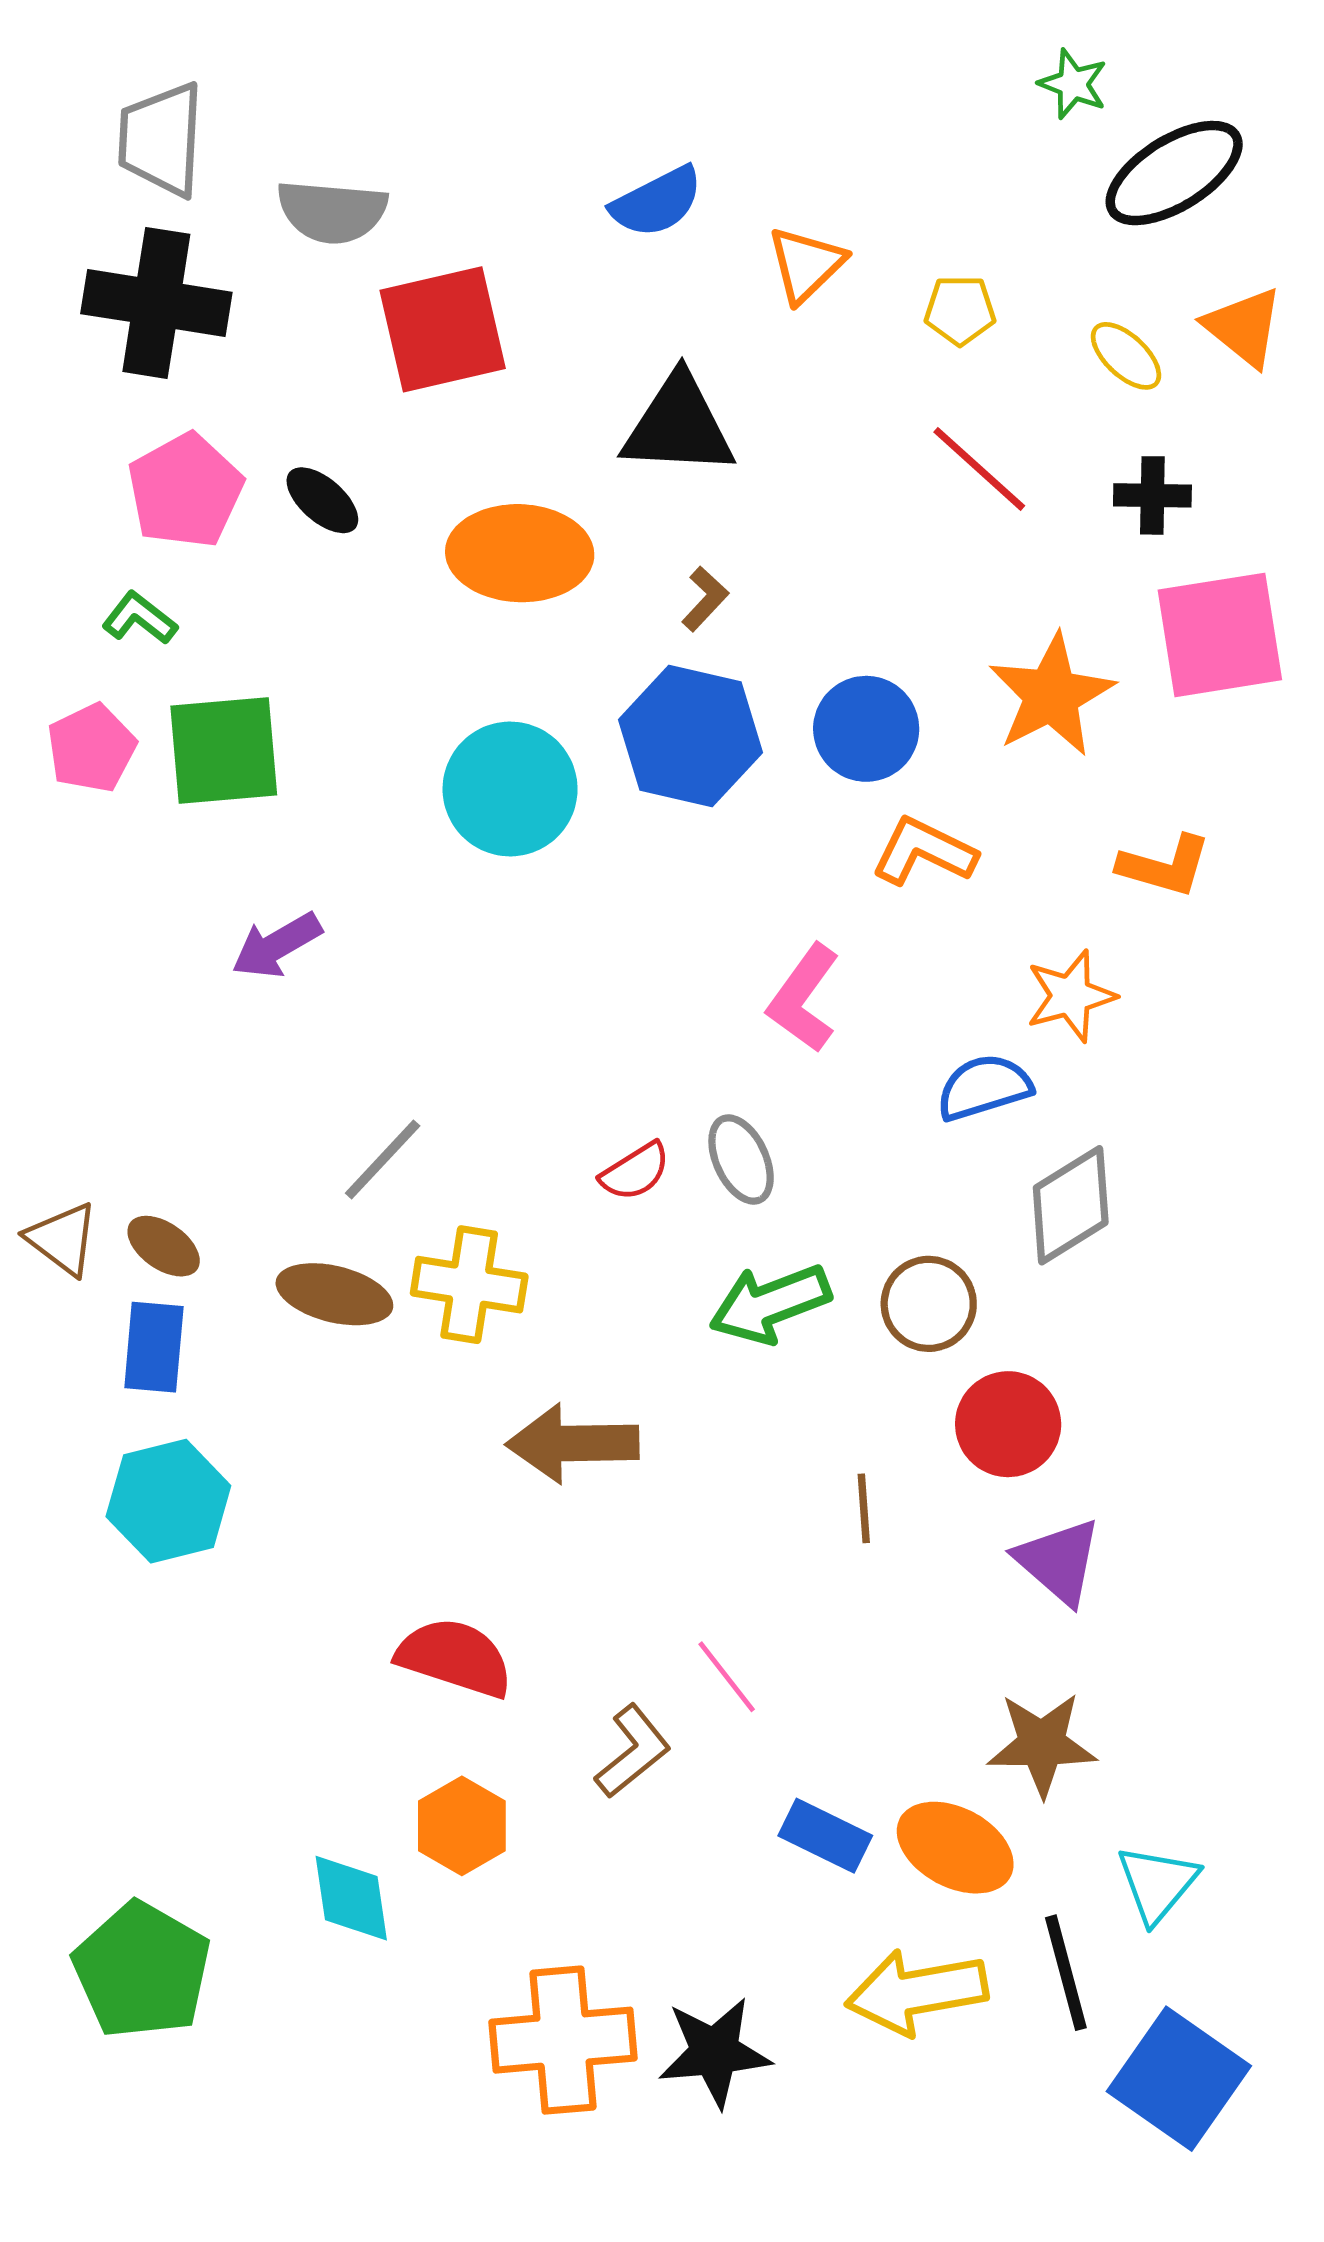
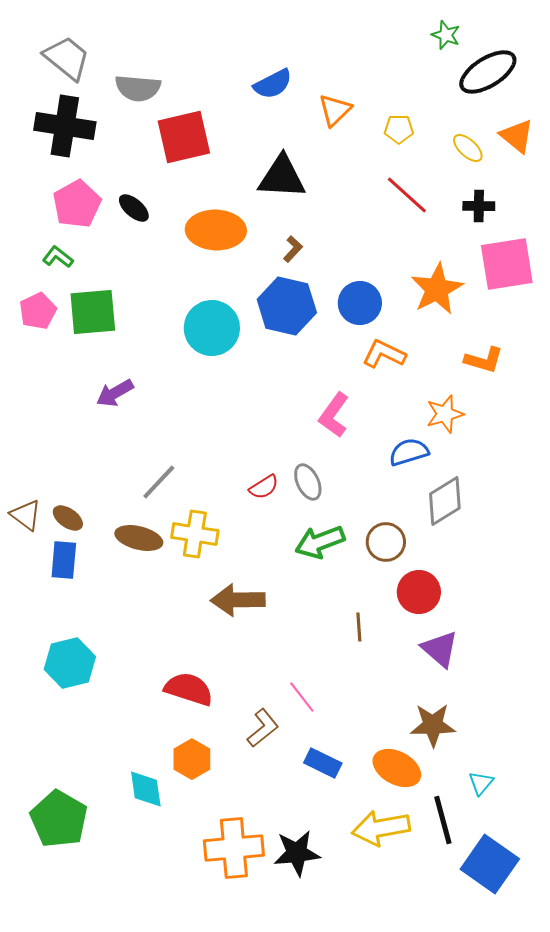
gray trapezoid: (161, 139) -> (67, 58), turned 126
cyan hexagon: (168, 1501) -> (70, 663), moved
blue rectangle: (825, 1836) -> (323, 763), moved
cyan triangle: (1157, 1884) -> (481, 783), size x0.7

